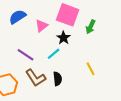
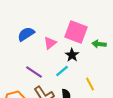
green arrow: (91, 27) -> (99, 44), turned 72
yellow line: (91, 69) -> (90, 84), moved

